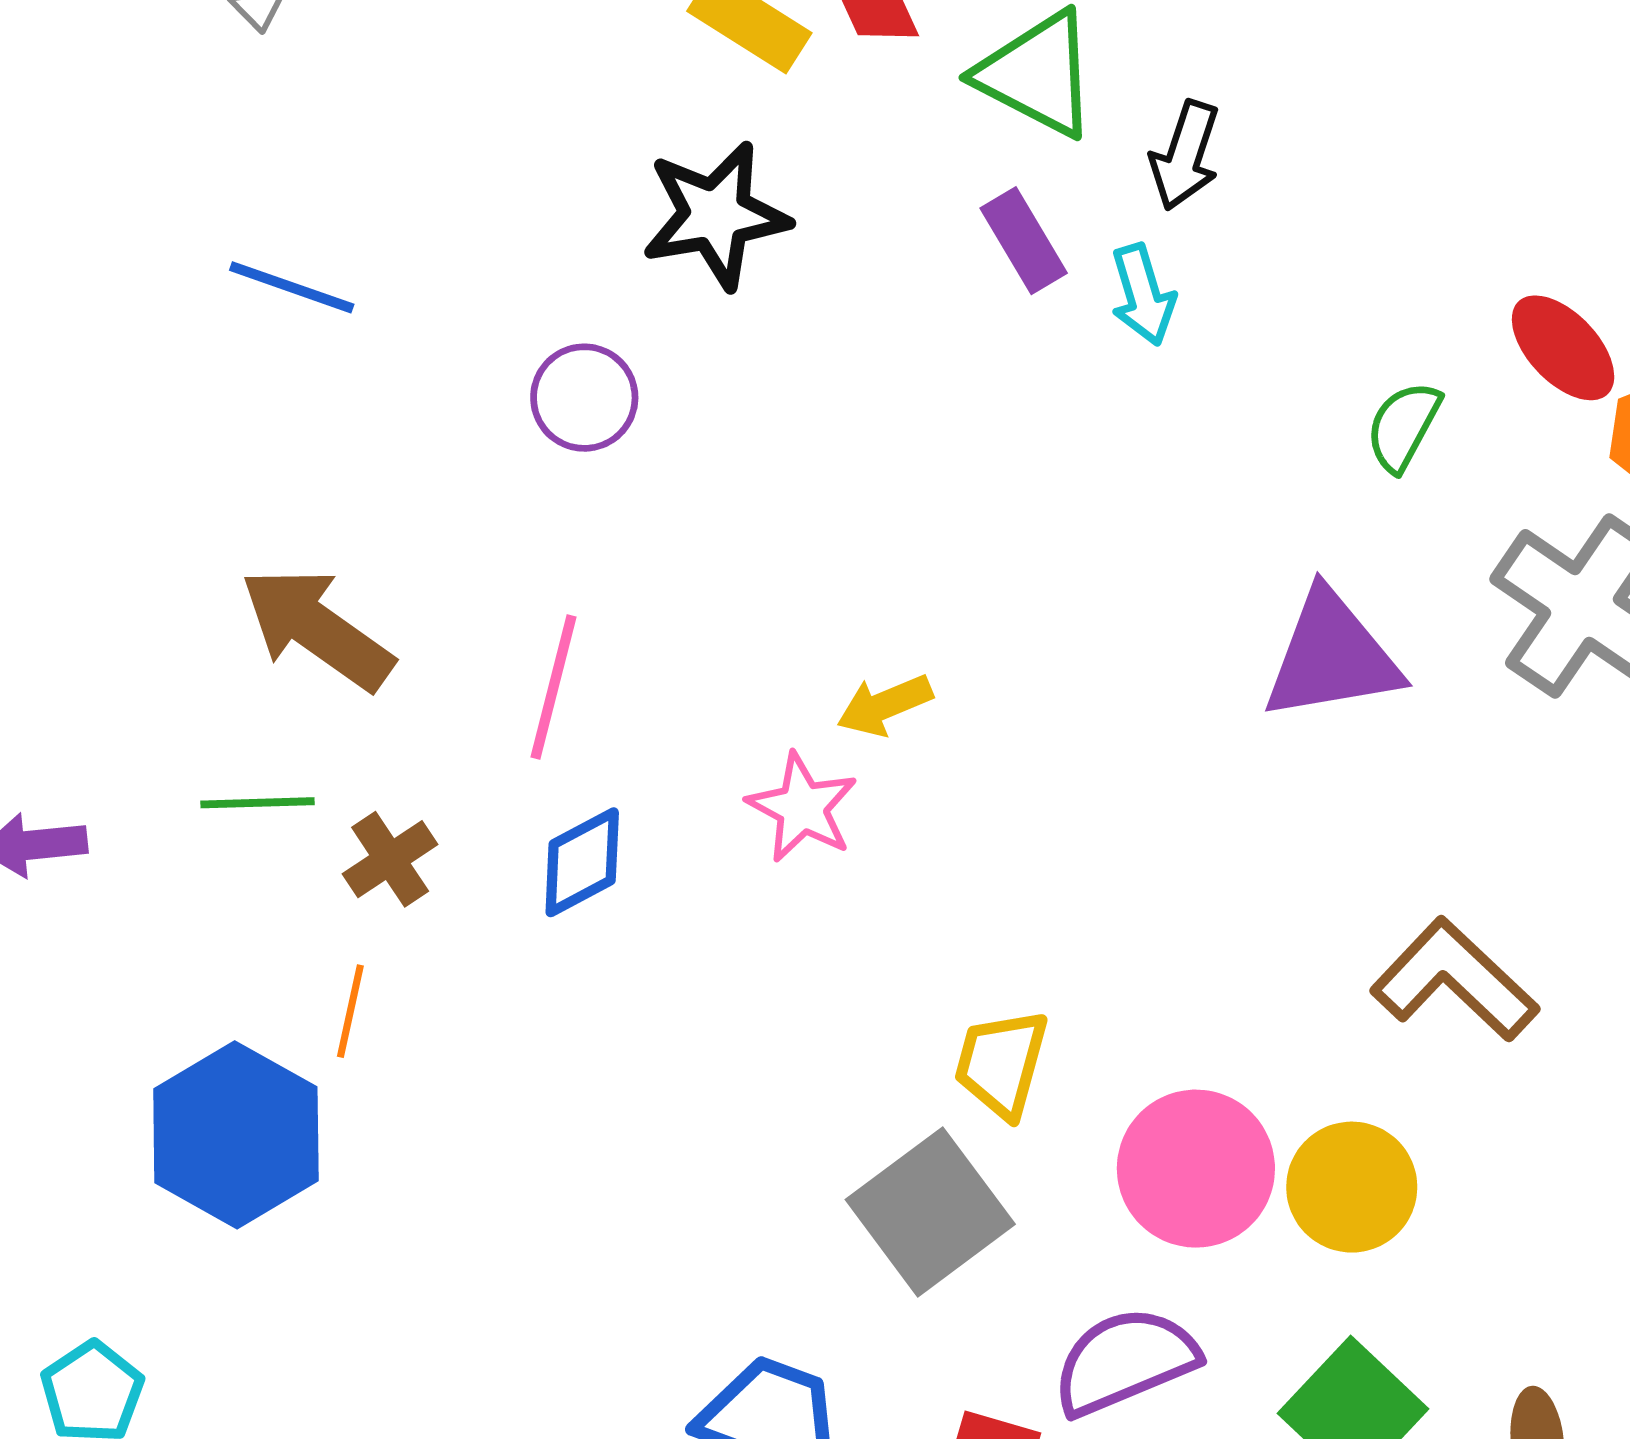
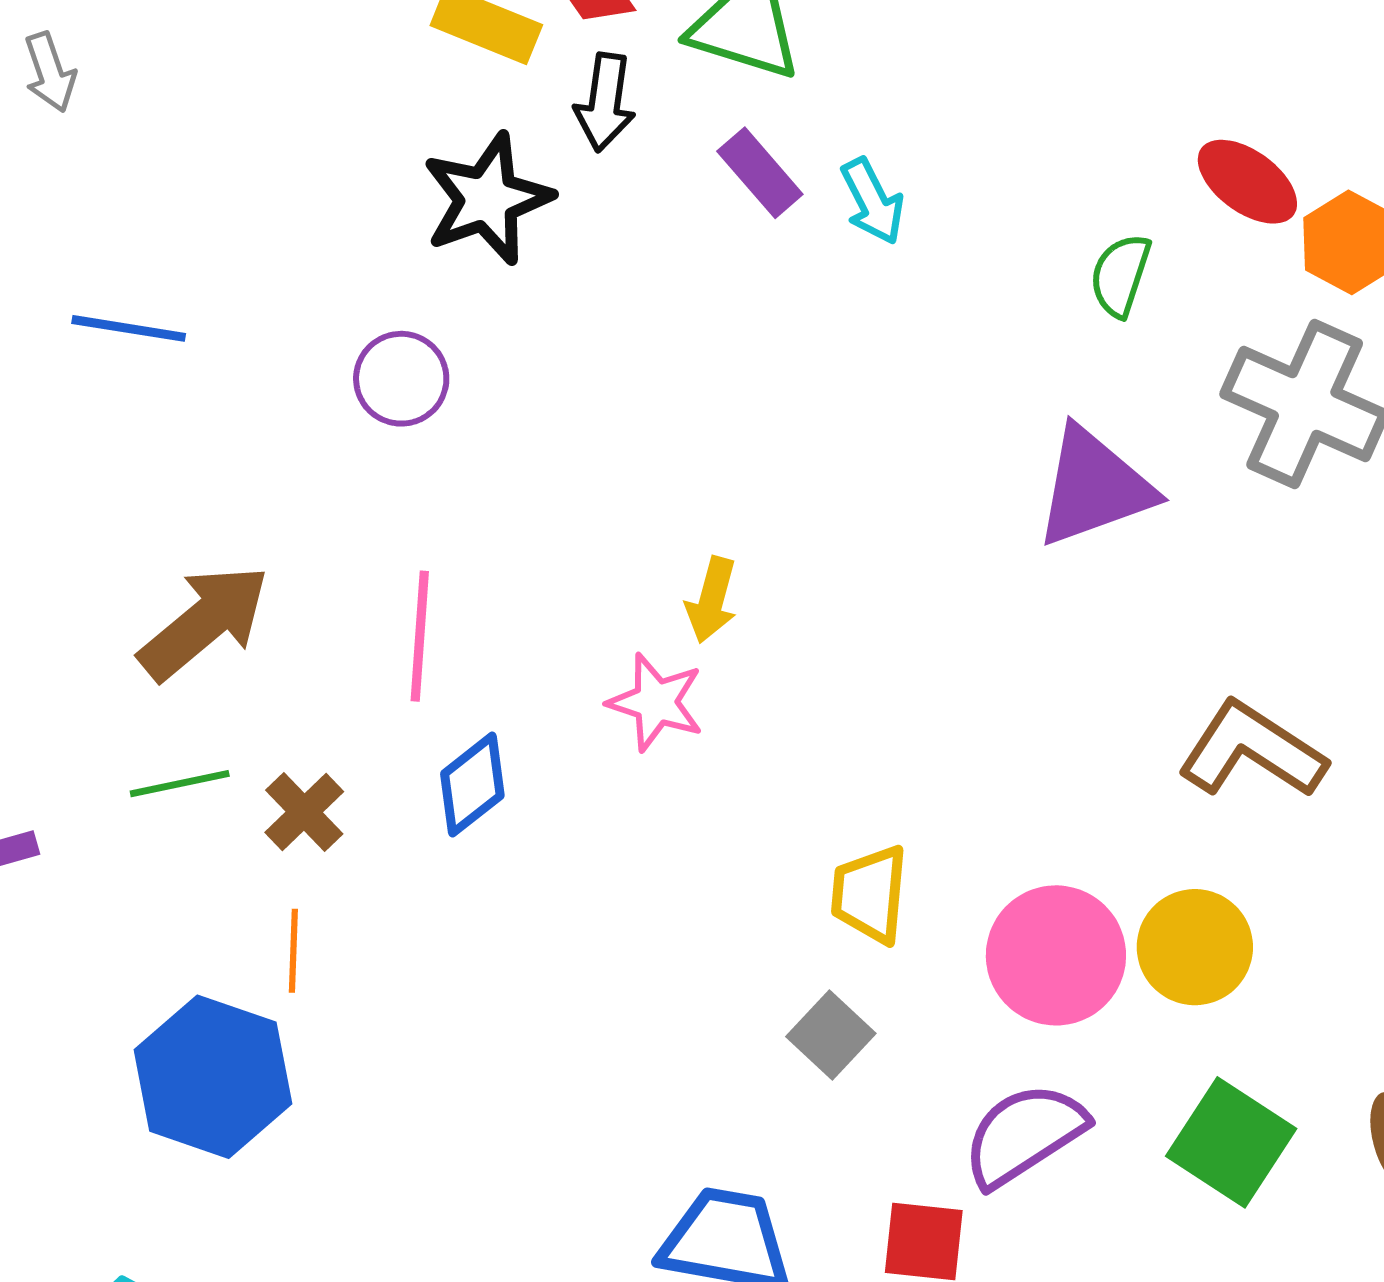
black arrow: (1185, 155) -> (605, 102), moved
brown arrow: (317, 629) -> (204, 622), turned 115
yellow arrow: (885, 705) -> (712, 600), turned -42
gray square: (930, 1212) -> (831, 1035), size x0.6

